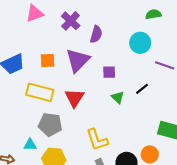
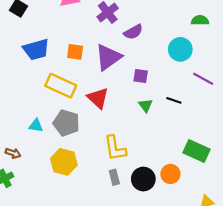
purple semicircle: (96, 34) -> (133, 32), turned 36
black line: (142, 89) -> (174, 100), turned 48
red triangle: (75, 98) -> (98, 98), turned -30
cyan triangle: (30, 145) -> (36, 125), moved

